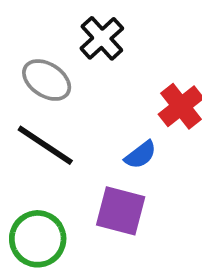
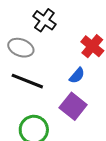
purple square: (121, 211) -> (73, 106), turned 36

